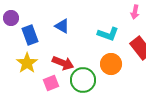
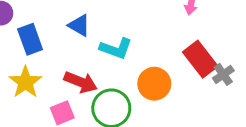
cyan L-shape: (108, 34) -> (116, 48), moved

